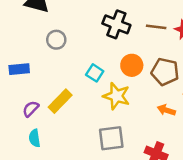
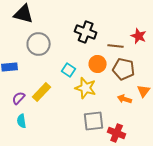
brown line: (156, 27) -> (116, 46), moved
gray circle: (56, 40) -> (39, 44), size x1.5
gray square: (111, 138) -> (94, 121), moved

